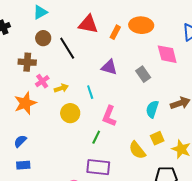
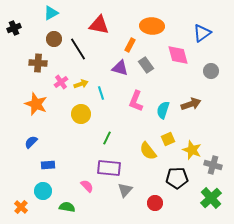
orange rectangle: (115, 32) -> (130, 45), moved
gray rectangle: (143, 74) -> (146, 65), moved
pink cross: (42, 81) -> (61, 82), moved
yellow arrow: (61, 88) -> (81, 84), moved
orange star: (25, 103) -> (36, 104), turned -30
pink L-shape: (109, 116) -> (136, 101), moved
blue rectangle: (23, 165) -> (48, 165), moved

